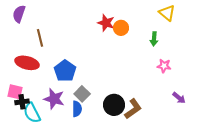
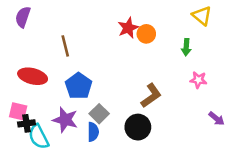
red star: (106, 23) -> (128, 28), turned 30
brown line: (40, 38) -> (65, 46), moved
brown L-shape: (133, 109) -> (151, 96), moved

